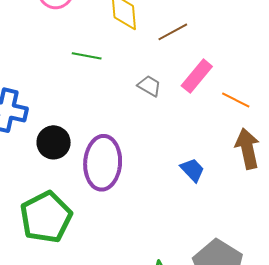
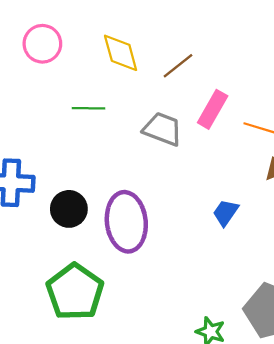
gray trapezoid: (149, 86) -> (163, 129), size x1.5
blue trapezoid: (192, 170) -> (226, 213), turned -92

